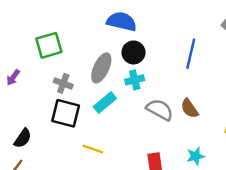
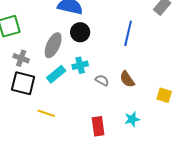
cyan cross: (135, 80) -> (80, 65), moved
gray semicircle: (160, 110) -> (102, 80), size x0.6

